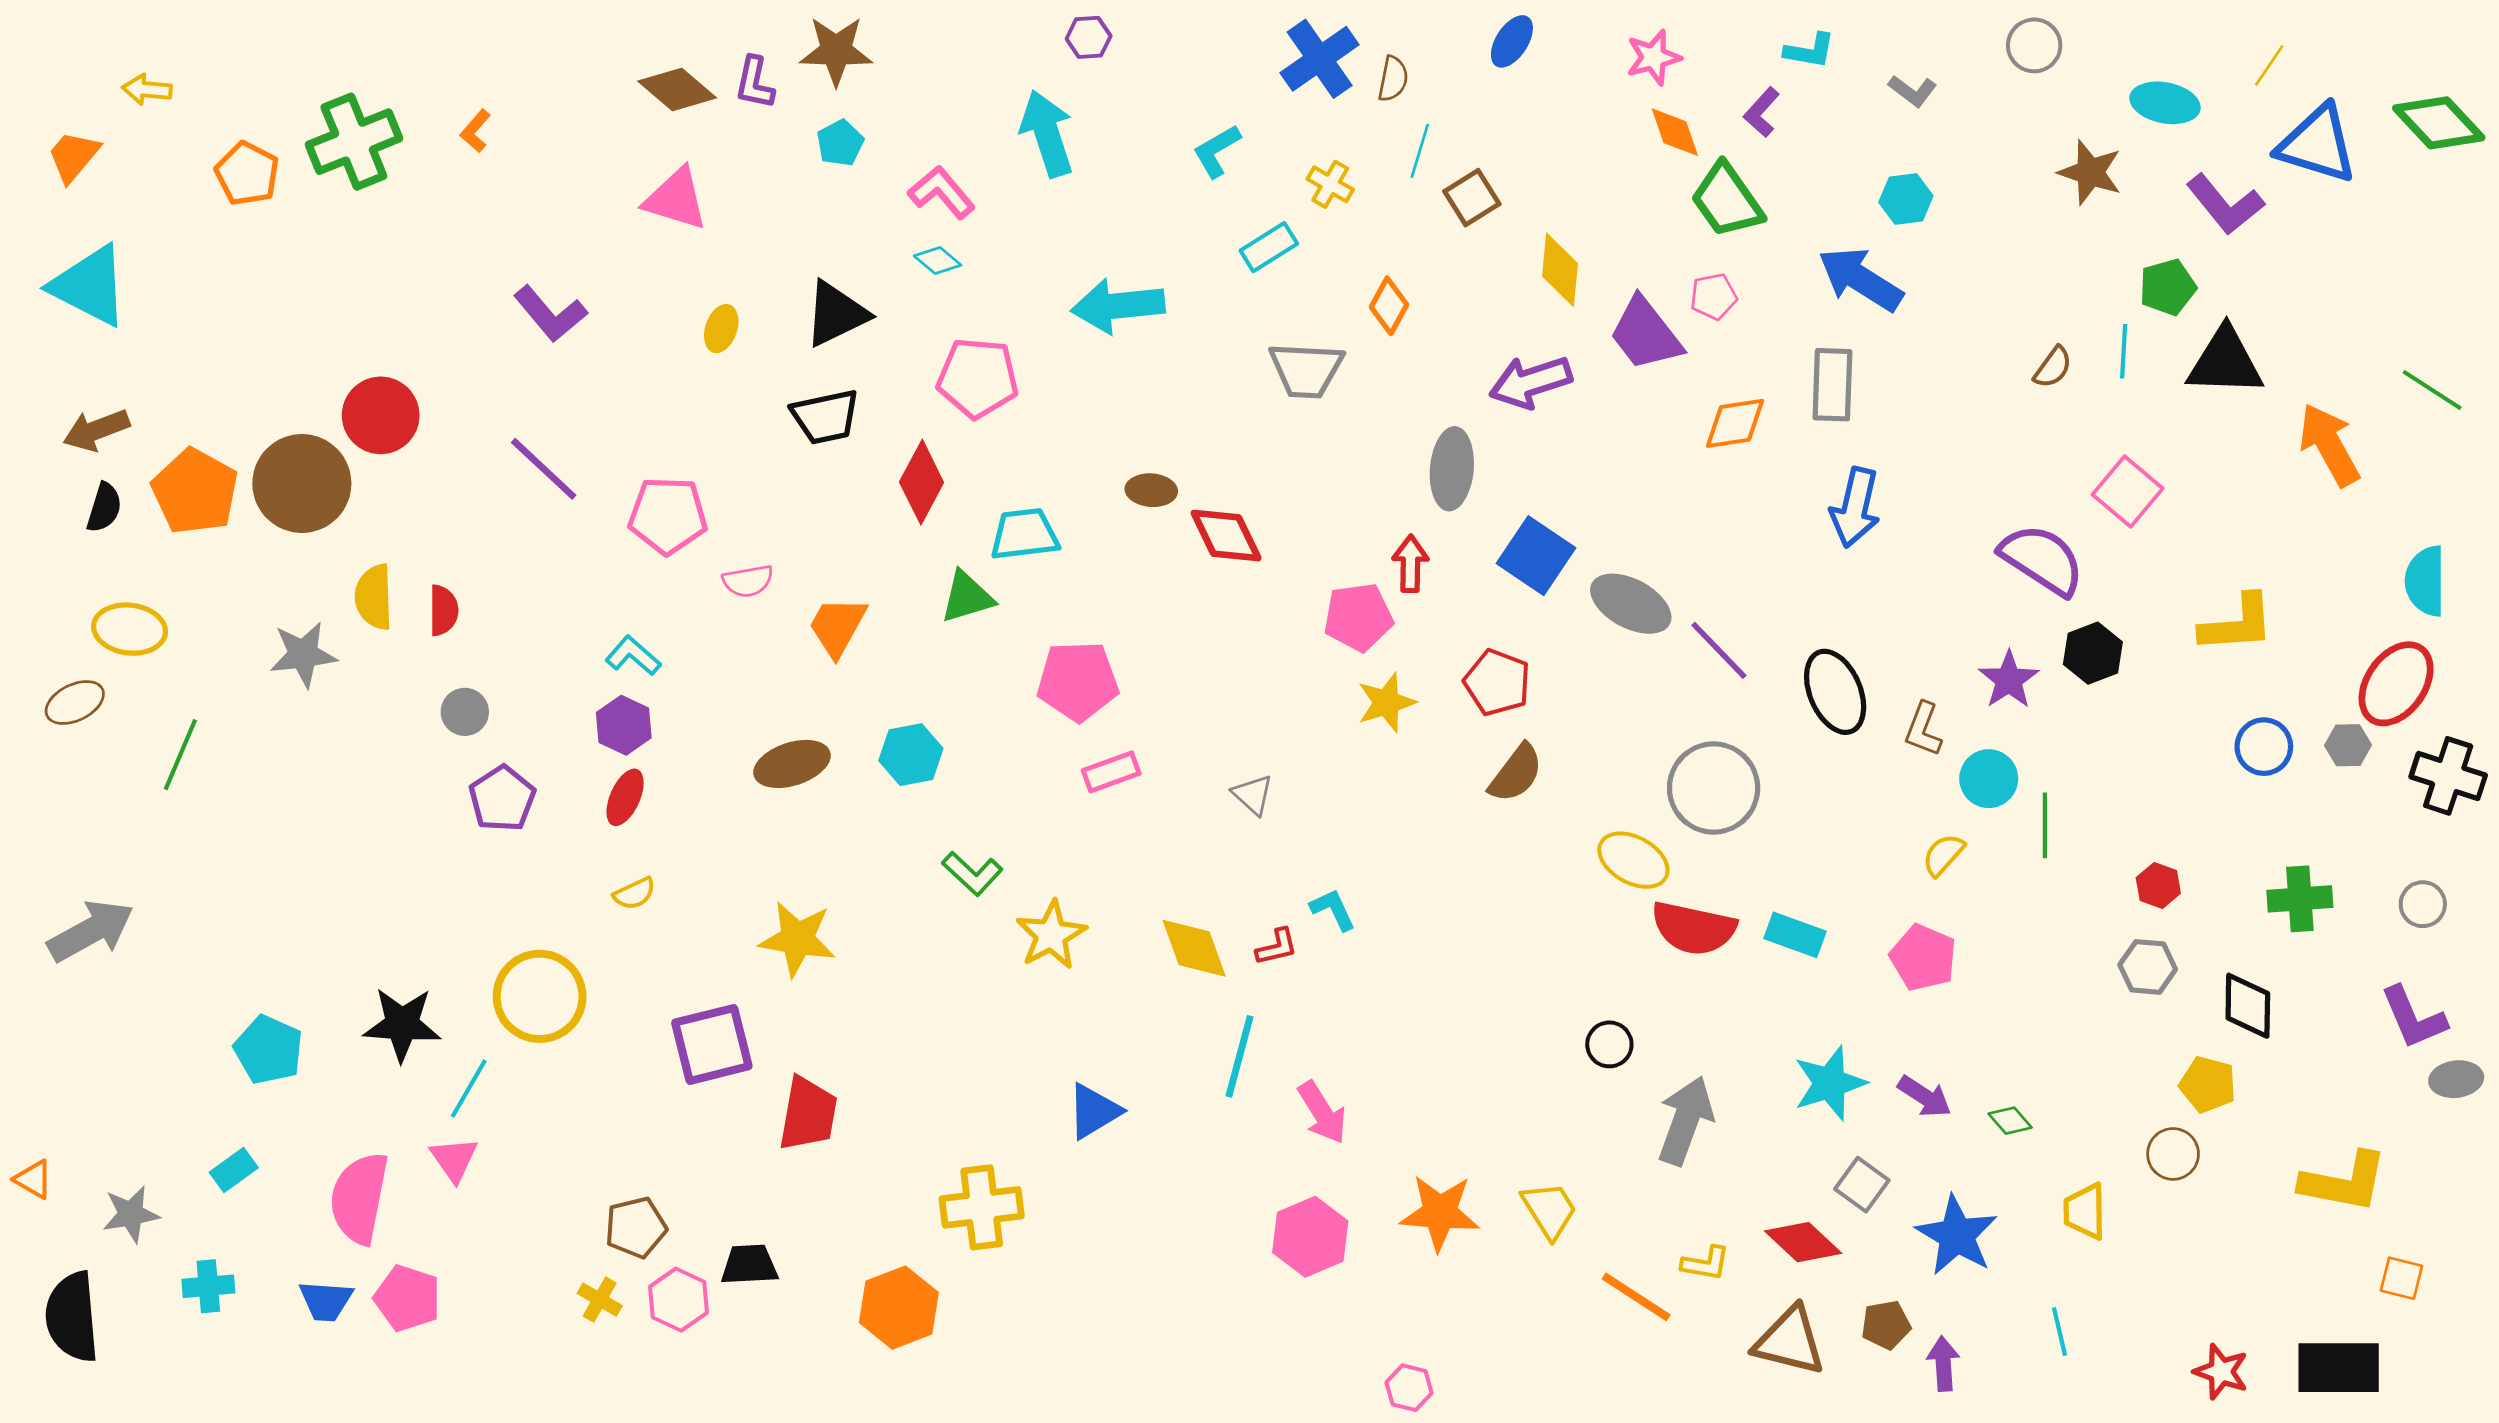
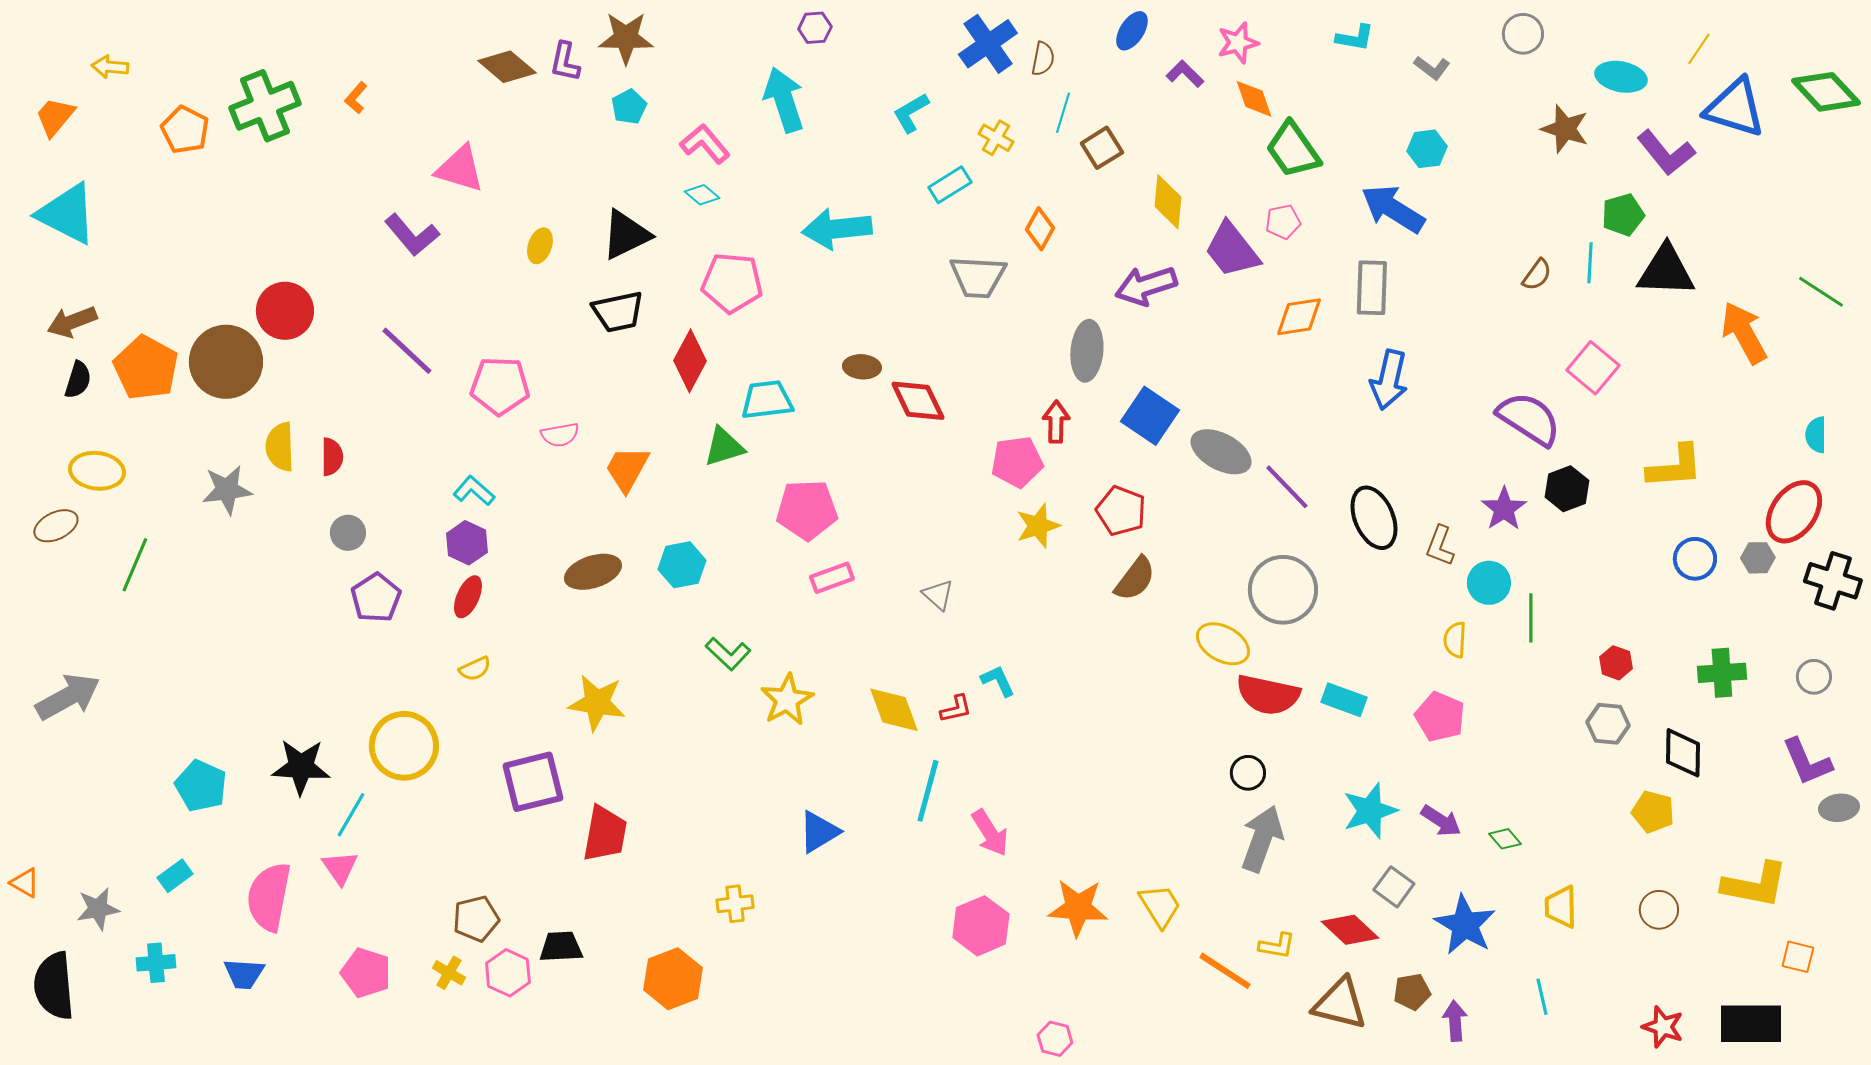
purple L-shape: (1762, 112) -> (1185, 74), moved, turned 93
pink triangle: (676, 199) -> (460, 169), moved
cyan semicircle: (2425, 581) -> (1816, 435), size x0.7
yellow semicircle: (1943, 855) -> (1455, 640), turned -39
black circle: (1609, 1044) -> (1248, 773), moved
brown circle: (2173, 1154) -> (1659, 910), moved
yellow cross: (982, 1207) -> (735, 904), size x0.6
pink pentagon: (407, 1298) -> (366, 973), moved

